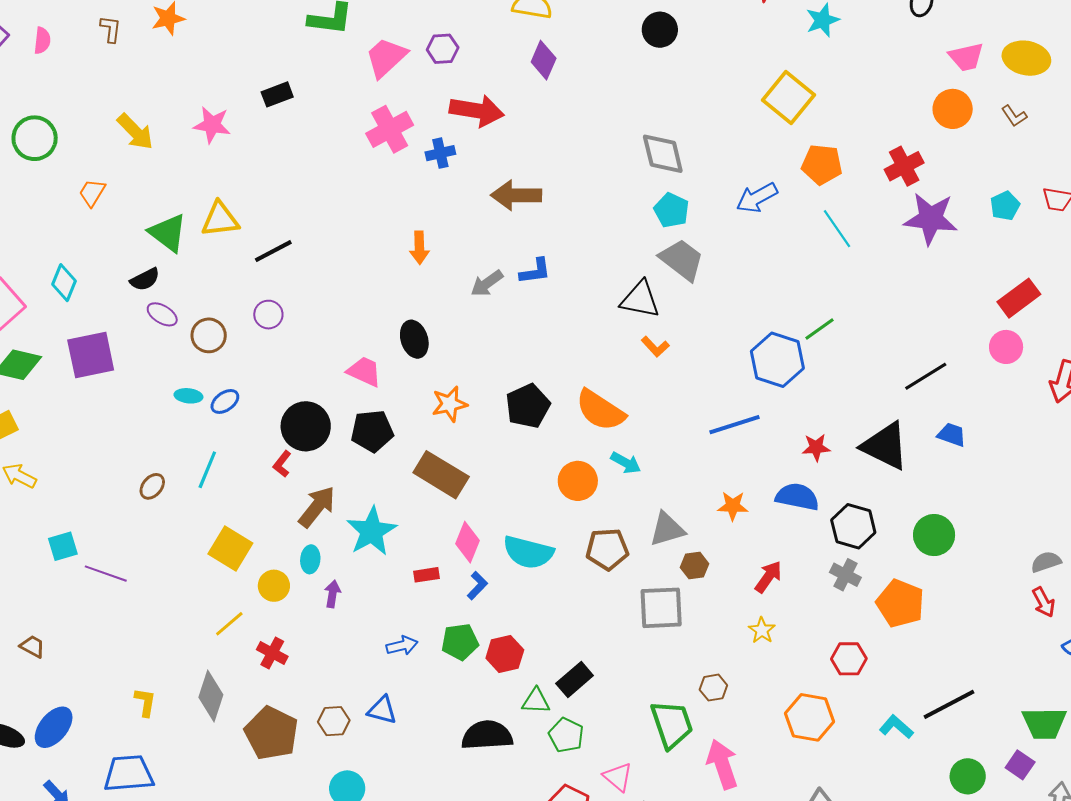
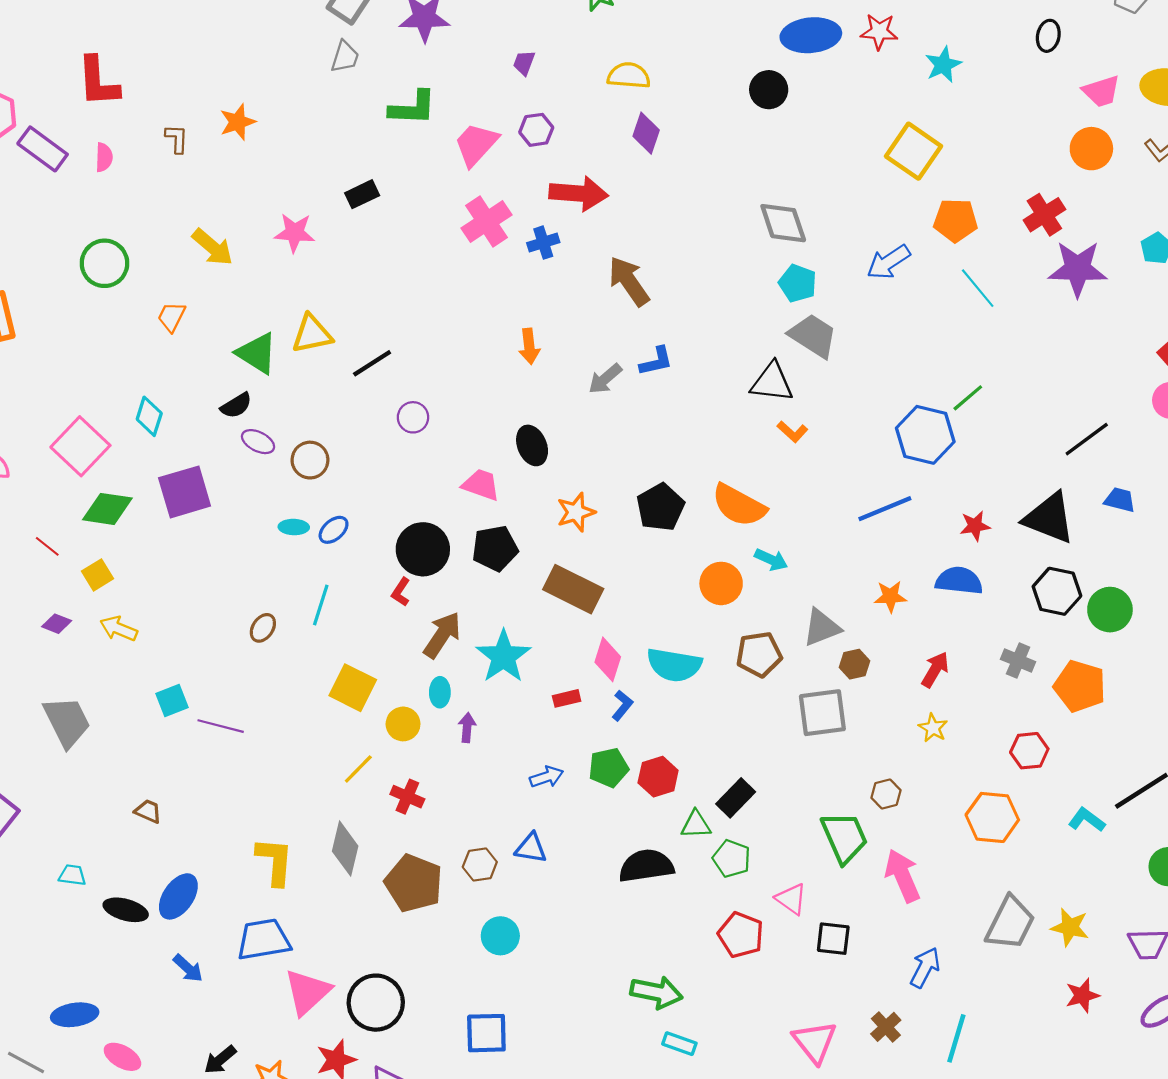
brown arrow: (516, 195) -> (629, 281), turned 60
purple circle: (268, 315) -> (413, 417), moved
black hexagon: (853, 526) -> (1057, 591), moved
yellow L-shape: (145, 702) -> (275, 861), size x1.6

